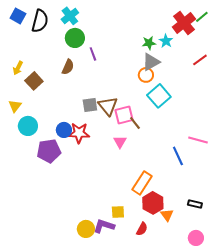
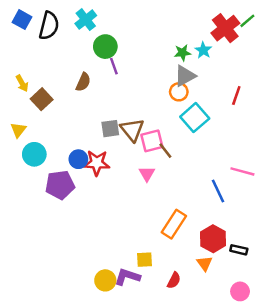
green circle: (75, 38) -> (105, 47), moved
red line: (200, 60) -> (236, 96), moved, turned -35
yellow arrow: (18, 68) -> (22, 83), turned -56
red hexagon: (153, 203) -> (213, 239), moved

